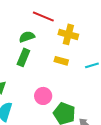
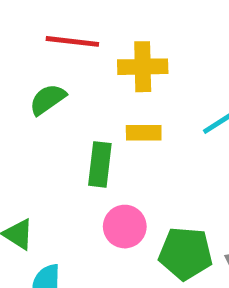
green rectangle: (23, 57) -> (100, 164), moved

